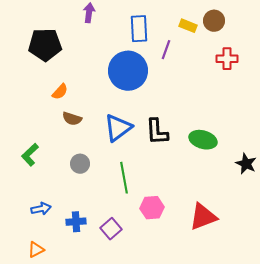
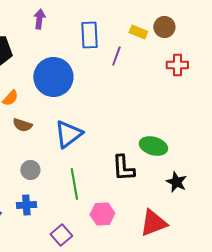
blue circle: (128, 71) -> (53, 77), moved
black L-shape: (157, 132) -> (123, 168), moved
black star: (246, 164) -> (176, 182), moved
blue cross: (76, 222) -> (26, 205), moved

